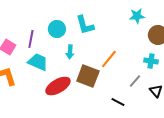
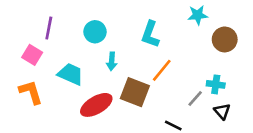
cyan L-shape: (85, 25) -> (150, 34), moved, turned 35
purple line: (31, 39) -> (49, 28), moved
cyan cross: (151, 61) -> (216, 84), moved

